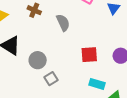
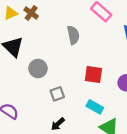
brown cross: (34, 10) -> (31, 13), moved
gray square: (51, 79) -> (57, 94), moved

